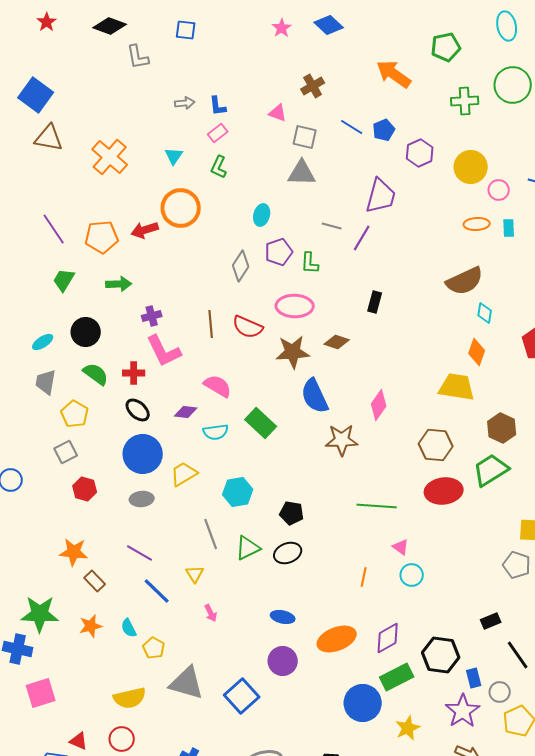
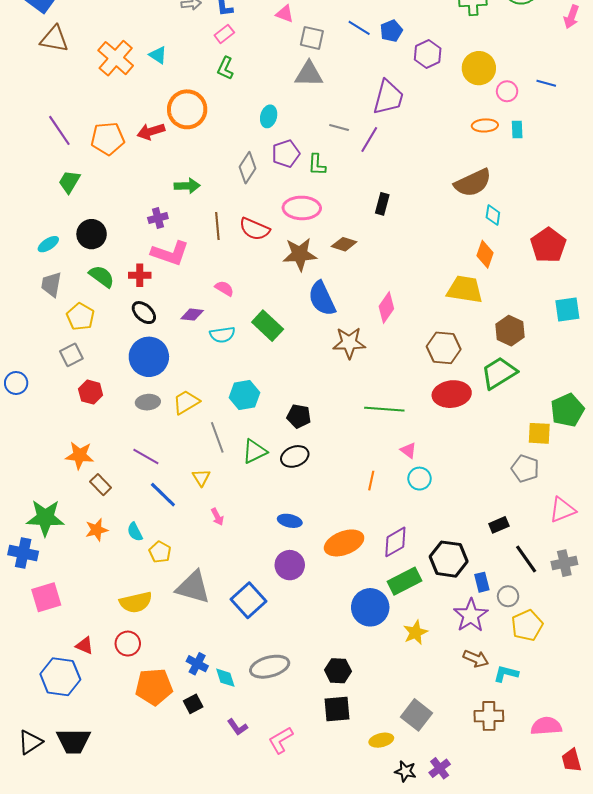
cyan triangle: (174, 156) -> (158, 55), moved, turned -30
green arrow: (119, 284) -> (187, 186), moved
pink L-shape: (164, 351) -> (170, 253), turned -45
pink semicircle: (218, 386) -> (224, 288), size x0.7
yellow trapezoid: (184, 474) -> (186, 402), moved

